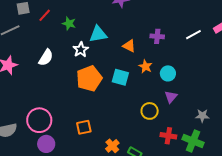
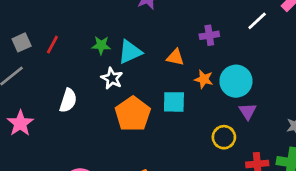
green star: (69, 23) -> (101, 45), moved
cyan circle: (168, 73) -> (236, 81), size x1.5

